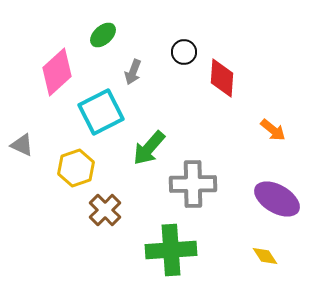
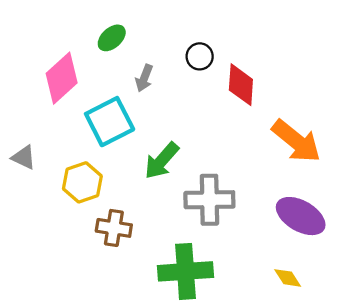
orange arrow: (273, 130) -> (296, 141), size x1.8
brown cross: (105, 210) -> (114, 228), turned -36

